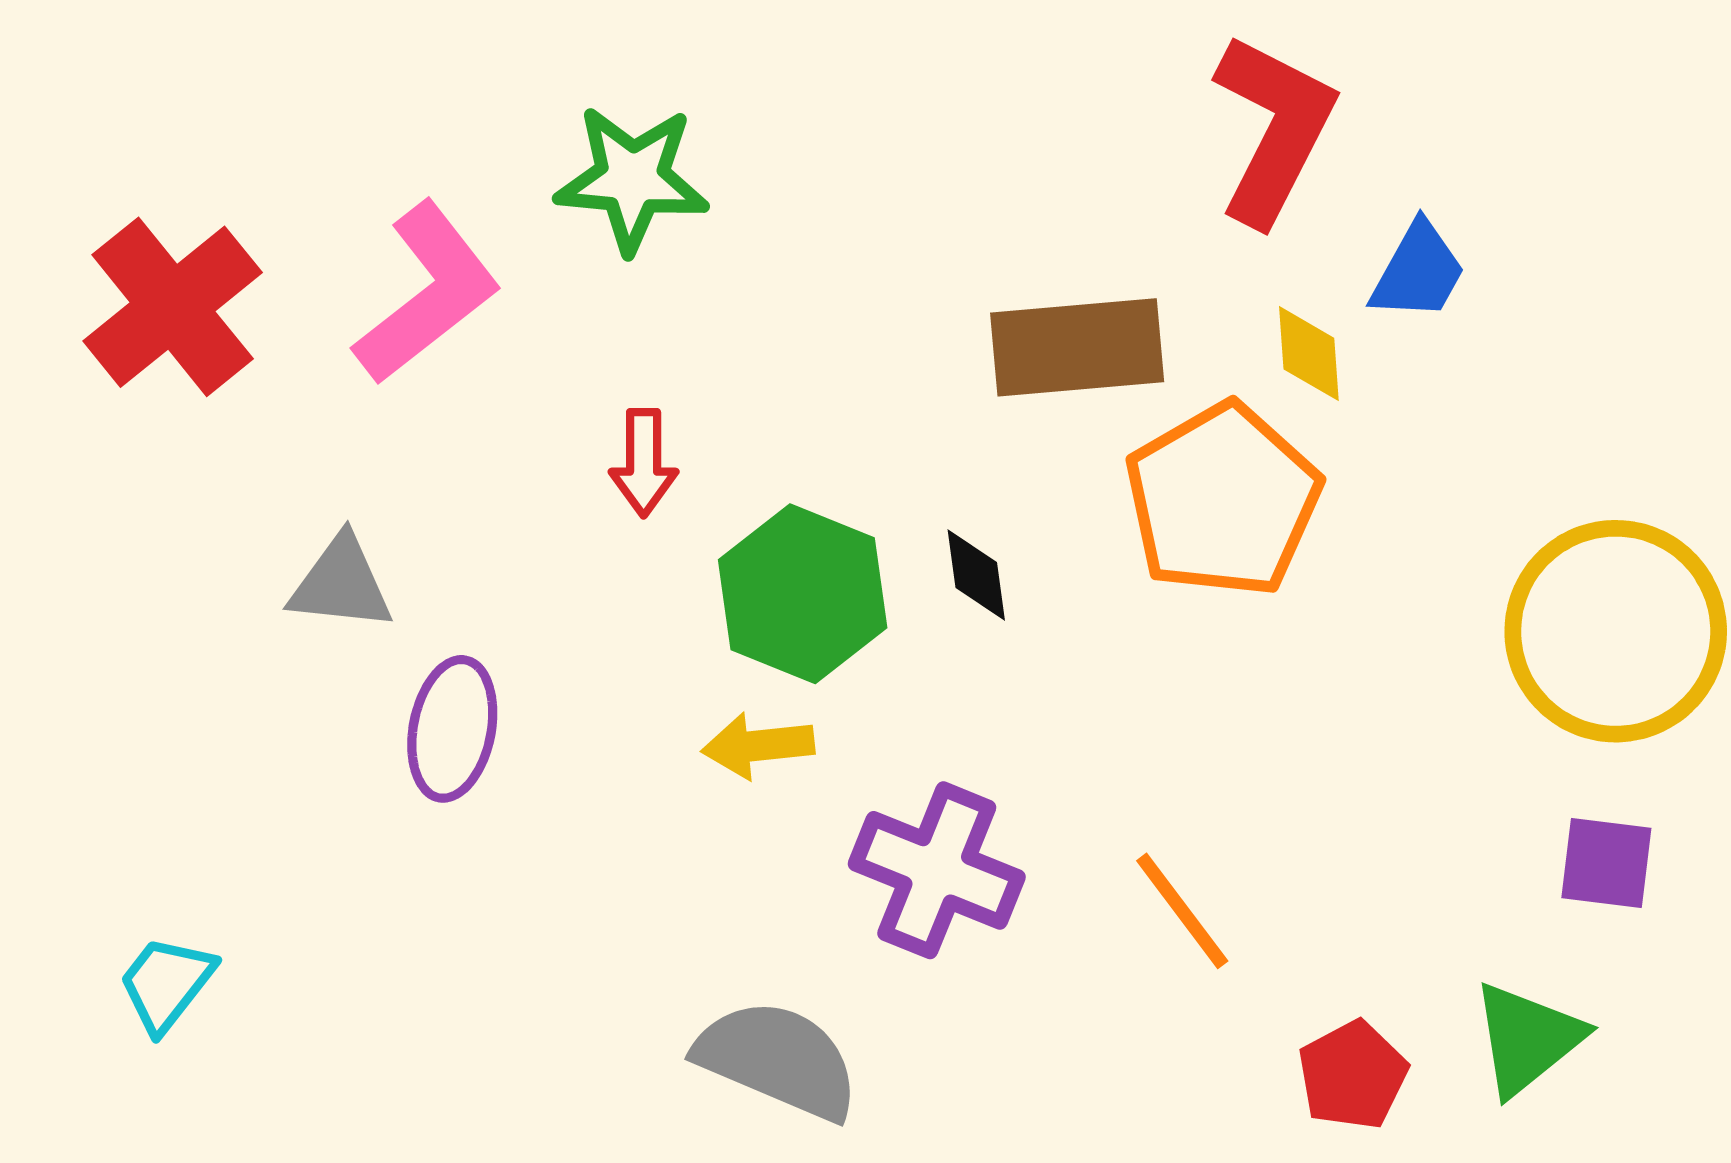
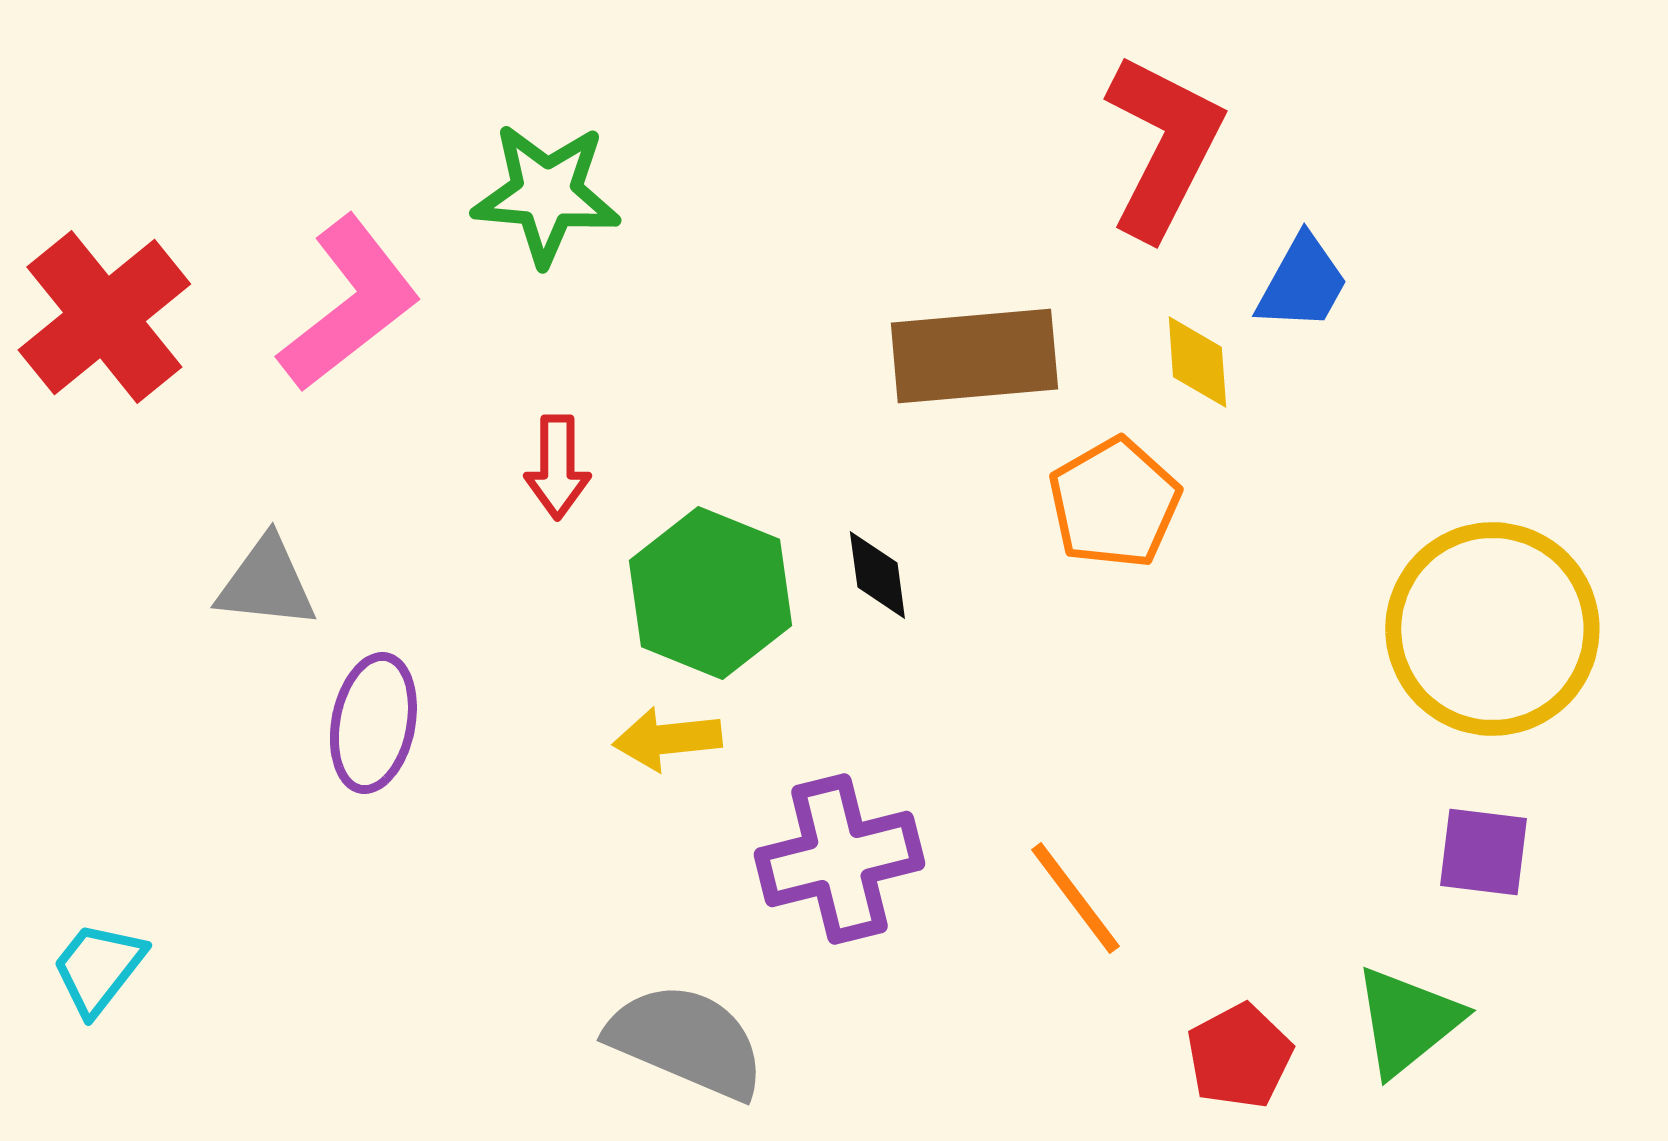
orange pentagon: (1223, 500) -> (1114, 503), size x0.7
purple cross: (937, 870) -> (839, 859), turned -36

